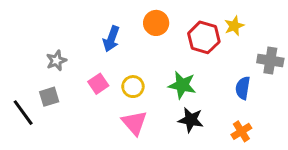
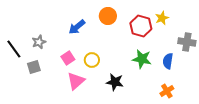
blue arrow: (111, 39) -> (77, 27), turned 30
green star: (182, 85) -> (142, 59), moved
black line: (23, 113) -> (14, 49), moved
black star: (191, 120) -> (115, 82), moved
pink triangle: (134, 123) -> (76, 81), moved, turned 30

